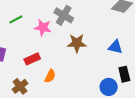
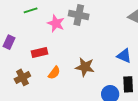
gray cross: (64, 15) -> (79, 15), turned -30
brown star: (77, 43) -> (85, 67), moved

